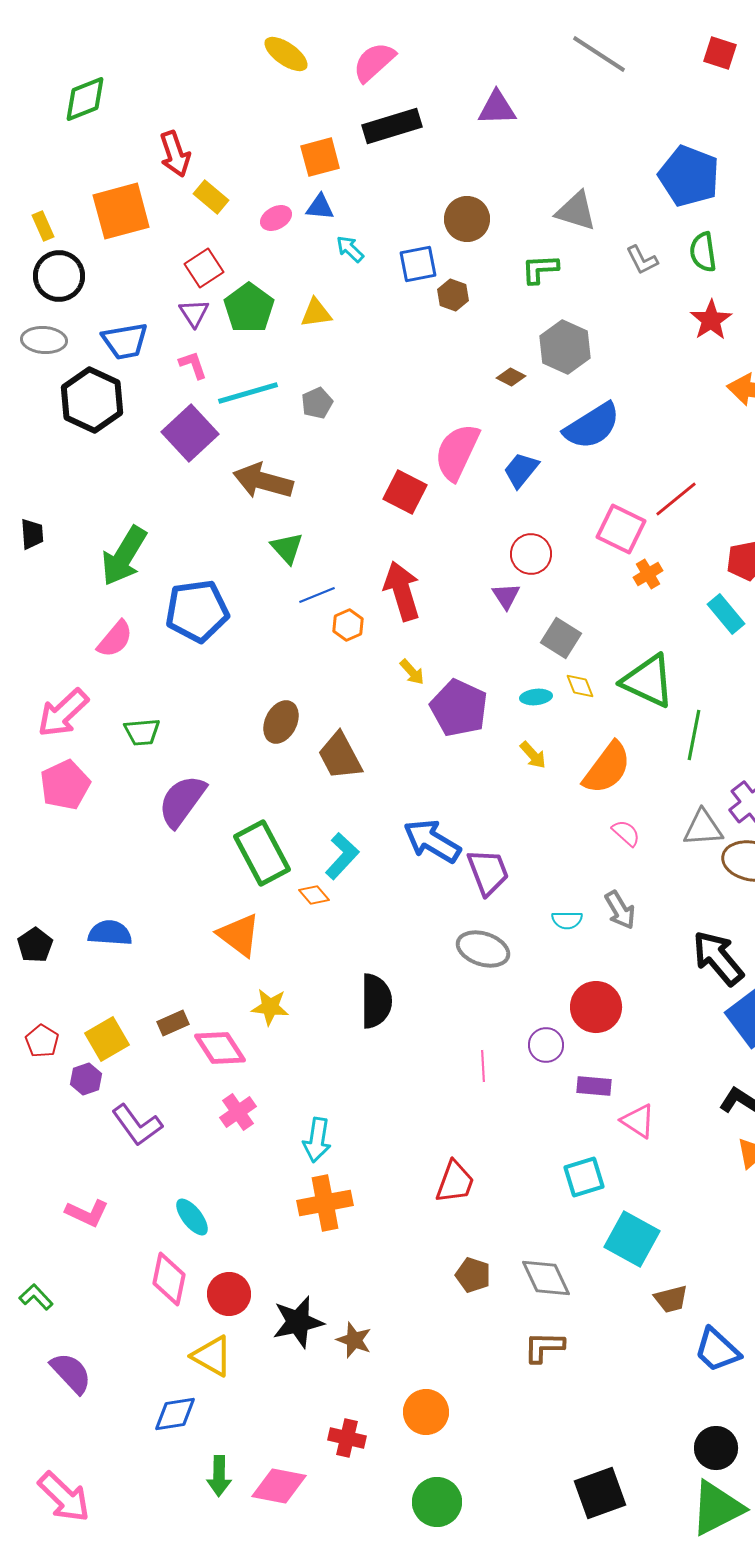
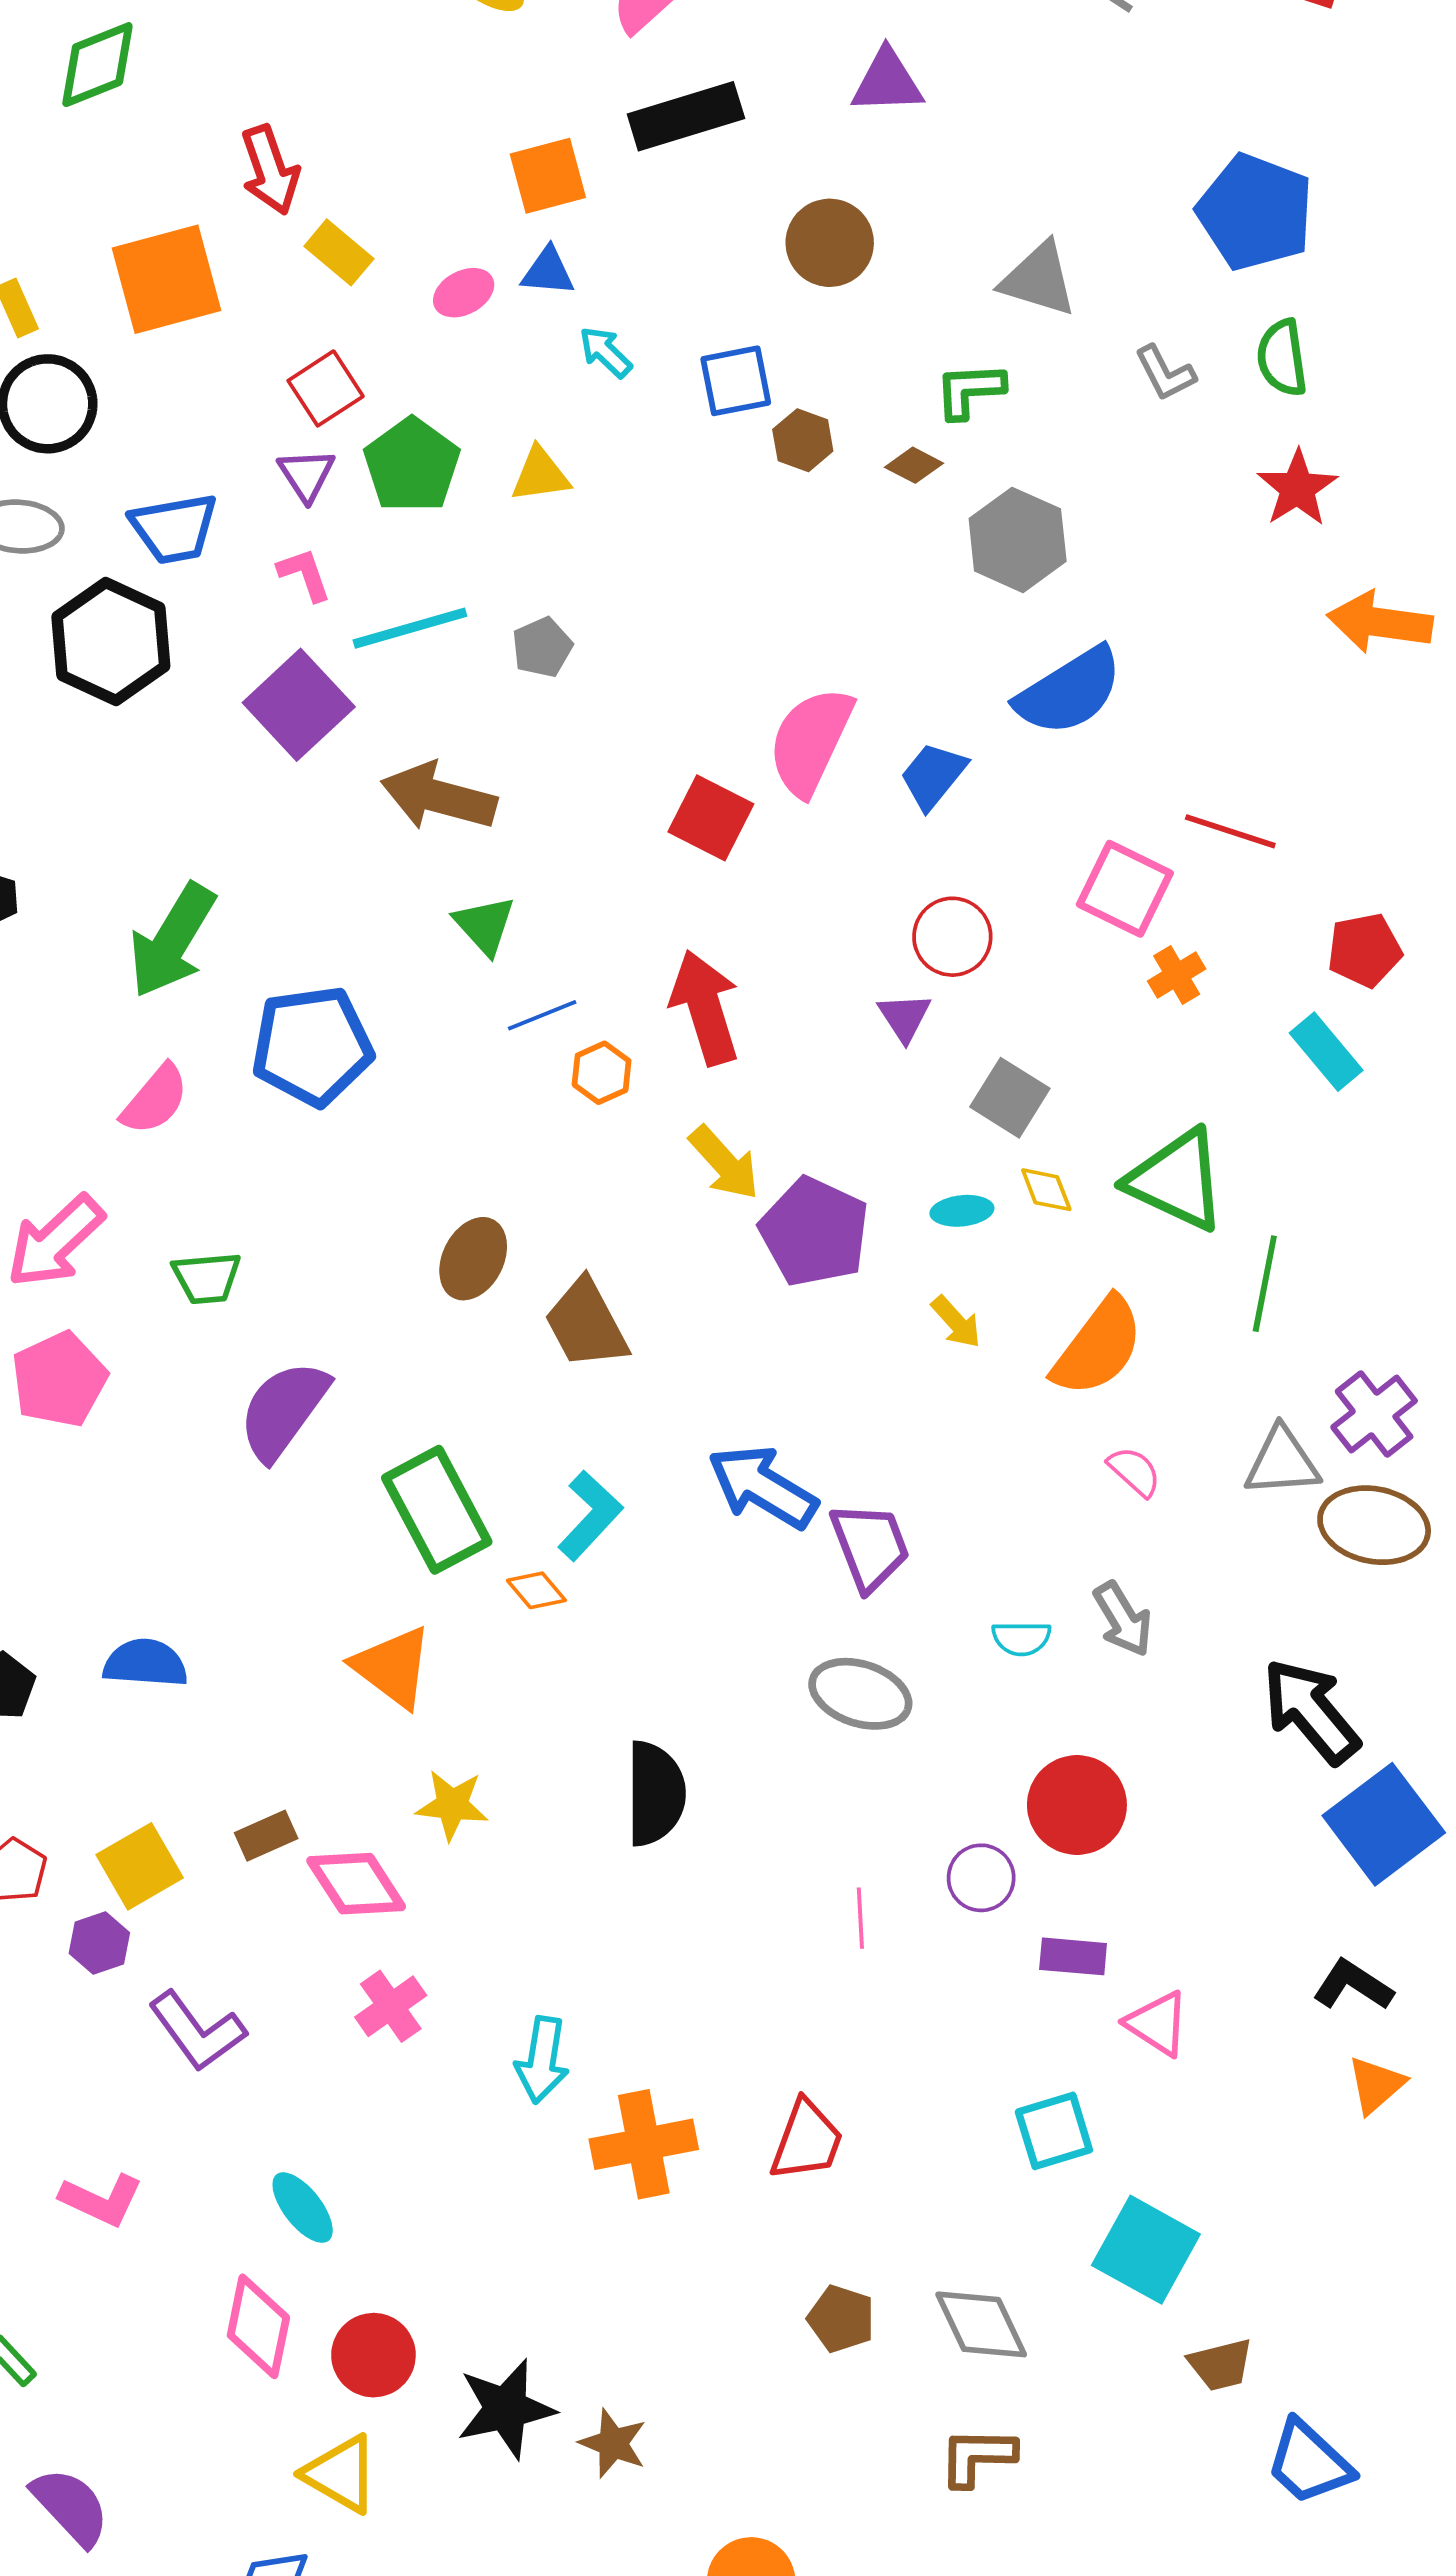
brown circle: (467, 219) -> (830, 243), moved
brown diamond: (511, 377) -> (914, 465), moved
red line: (676, 499) -> (1230, 831), turned 57
yellow arrow: (412, 672) -> (724, 1163), size x1.5
orange cross: (325, 1203) -> (644, 2144), moved

